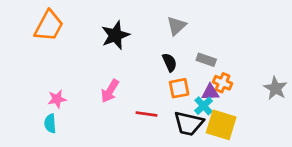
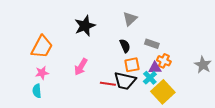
orange trapezoid: (49, 26) -> (42, 47), moved
black trapezoid: (189, 123) -> (125, 81), moved
yellow square: (221, 125) -> (163, 92), turned 30

